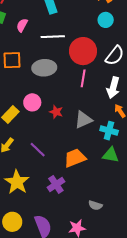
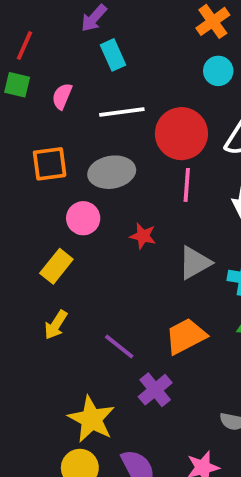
pink circle: (32, 102) -> (83, 218), moved
red star: (56, 112) -> (143, 236), moved
purple line: (38, 150) -> (119, 347), moved
yellow star: (17, 182) -> (91, 419), moved

